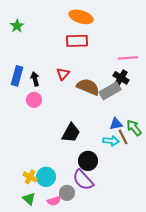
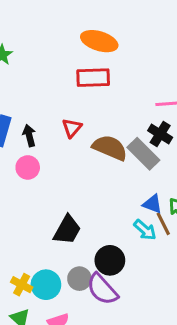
gray rectangle: (110, 91) -> (143, 154), turned 75
blue triangle: (116, 124) -> (153, 204), turned 32
black trapezoid: (71, 133) -> (67, 230), moved
cyan arrow: (111, 141) -> (145, 230), turned 35
gray circle: (67, 193) -> (79, 279), moved

